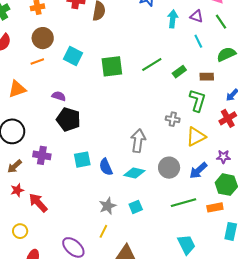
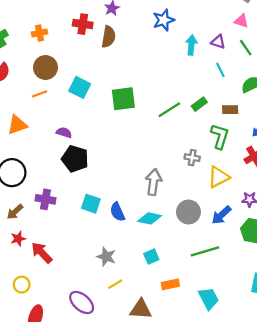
green line: (152, 65) -> (169, 110), moved
cyan square: (82, 160) -> (91, 204), turned 30
gray star: (108, 206) -> (106, 257), moved, turned -30
orange rectangle: (215, 207) -> (170, 284), moved
yellow line: (103, 231) -> (115, 284), turned 32

